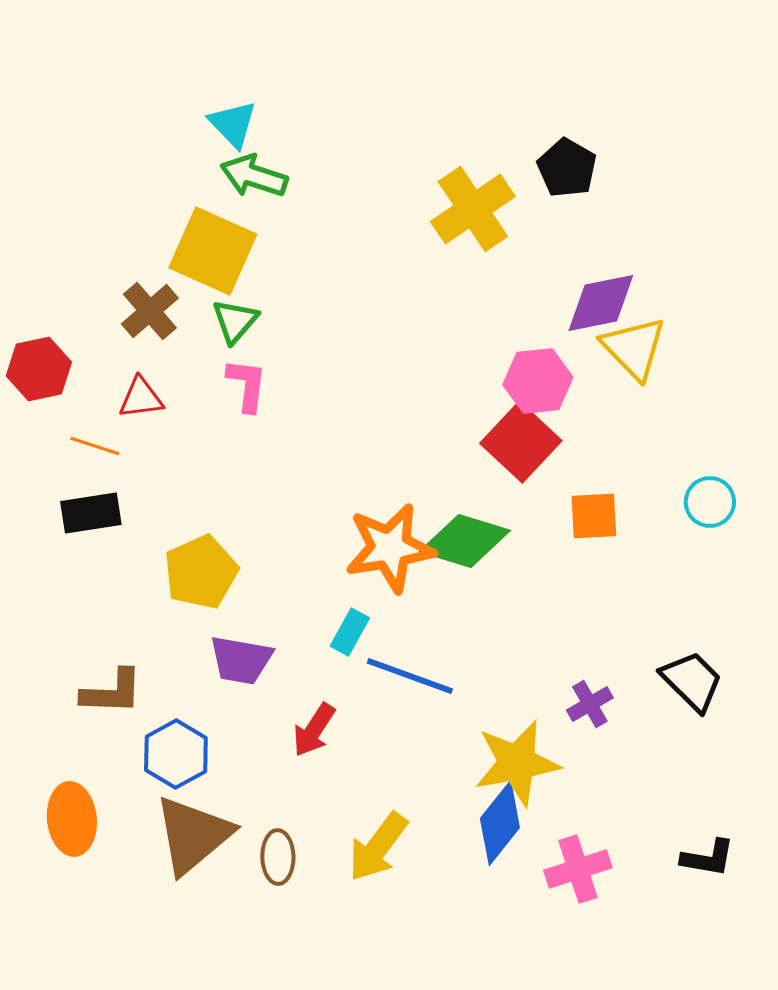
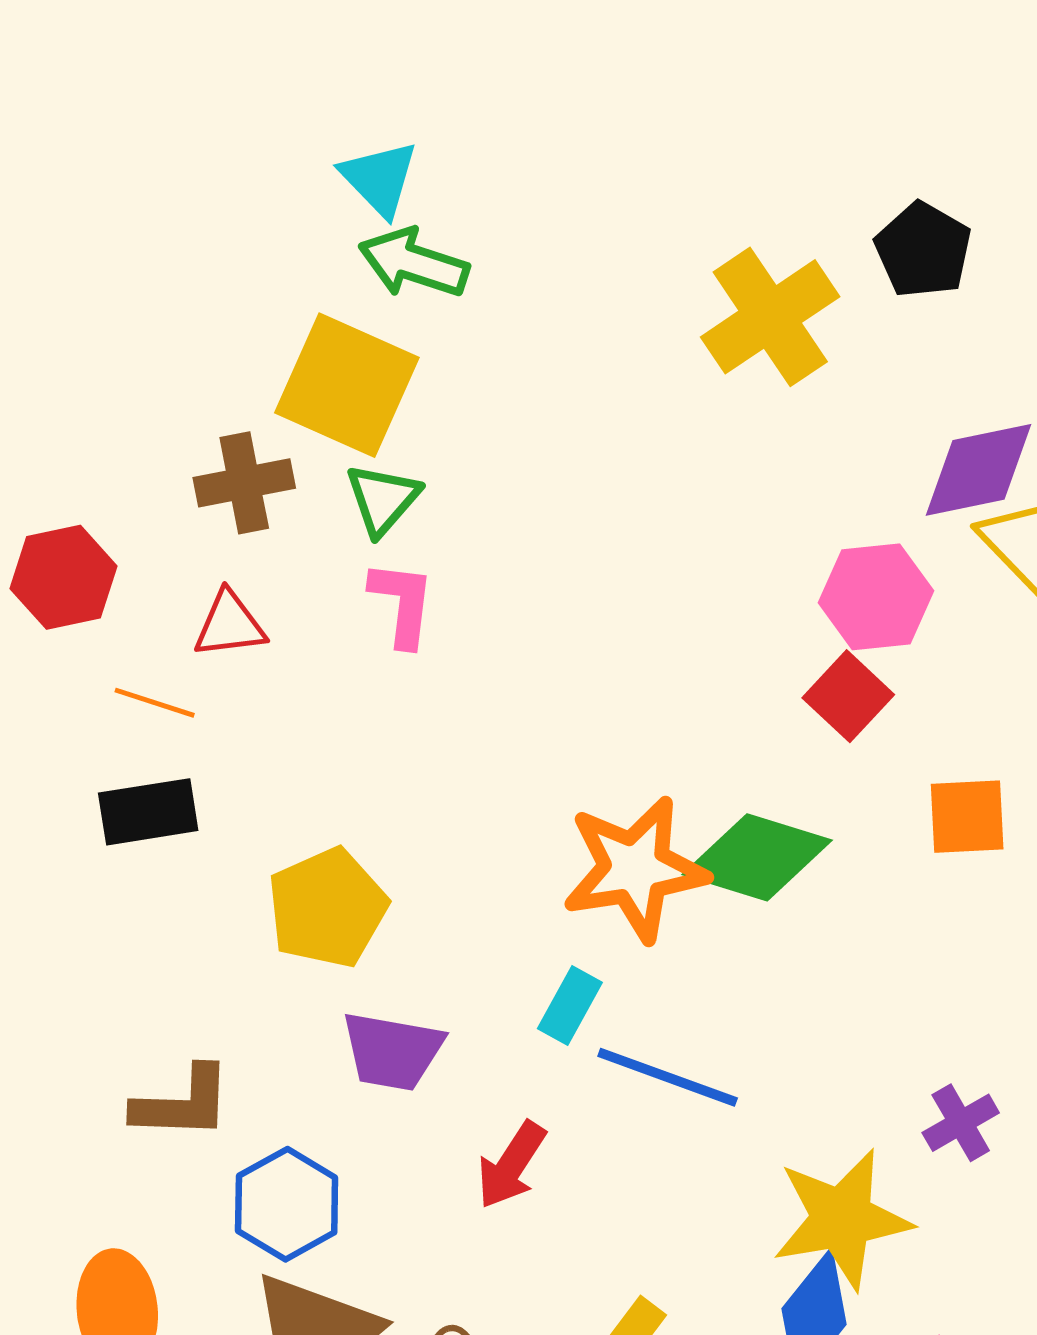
brown cross: (150, 311) -> (244, 483), turned 30
red square: (521, 442) -> (848, 696), size x0.7

